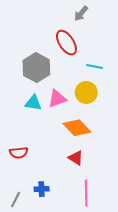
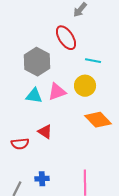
orange diamond: (77, 128) -> (98, 120), moved
red triangle: (76, 158) -> (45, 132), moved

